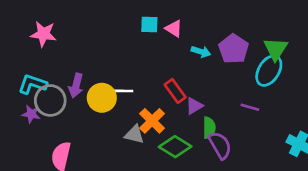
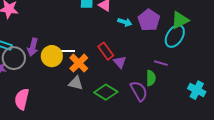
green triangle: (276, 49) -> (180, 20), turned 30
purple triangle: (194, 106) -> (120, 62), turned -40
orange cross: (152, 121) -> (79, 63), moved
green semicircle: (209, 128) -> (151, 78), moved

